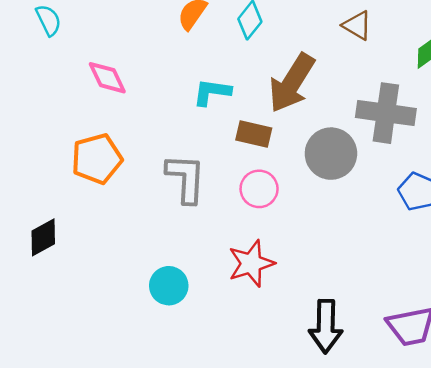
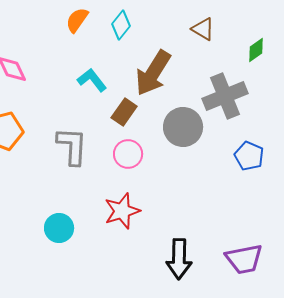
cyan L-shape: (212, 92) -> (92, 80), turned 44
gray cross: (386, 113) -> (225, 96), turned -30
brown rectangle: (254, 134) -> (124, 112), turned -68

